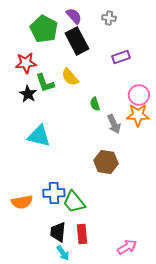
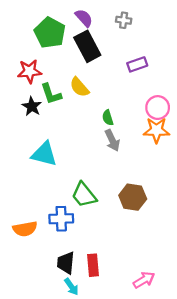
gray arrow: (114, 124) -> (112, 140), moved
brown hexagon: (106, 162) -> (133, 197), moved
green trapezoid: (74, 202) -> (84, 195), moved

